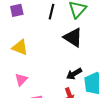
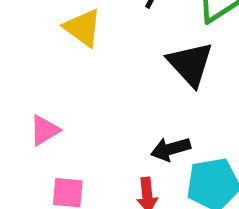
yellow triangle: (20, 47) -> (83, 28), moved

